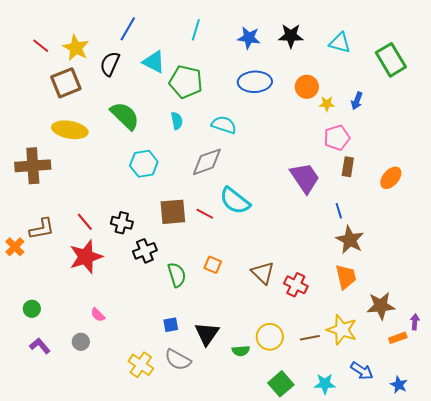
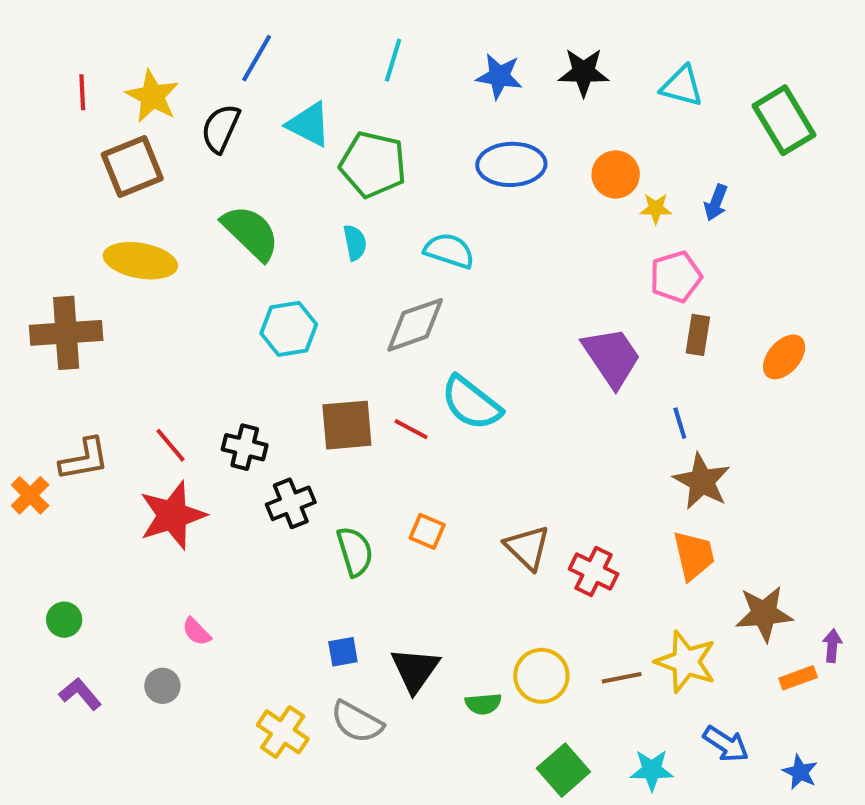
red line: (41, 46) -> (82, 92), turned 48

